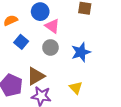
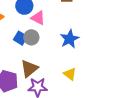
blue square: (21, 42) -> (20, 38), moved
gray circle: (50, 47) -> (31, 37), moved

